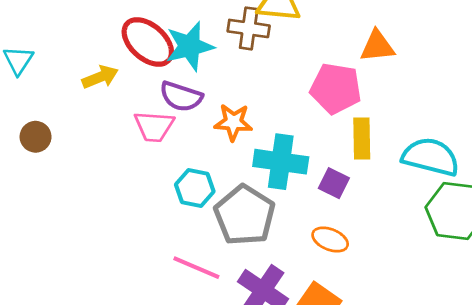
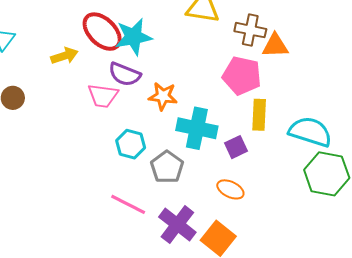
brown cross: (249, 28) -> (250, 30), moved
purple square: (334, 183) -> (236, 147), turned 35
gray pentagon: (245, 215) -> (167, 167), size x0.7

